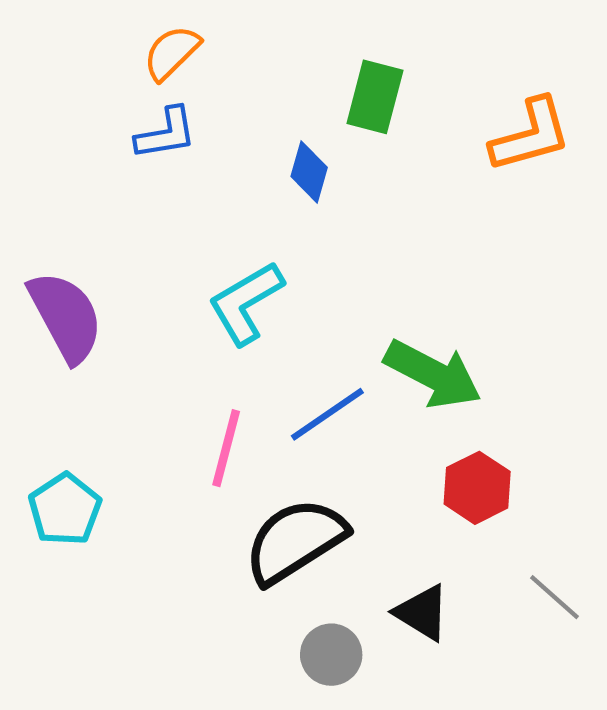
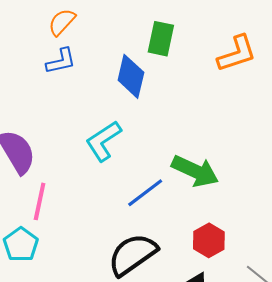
blue diamond: (309, 172) -> (131, 76), size x1.5
pink line: (226, 448) -> (40, 201), moved
red hexagon: (477, 488) -> (209, 240), moved

